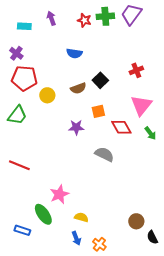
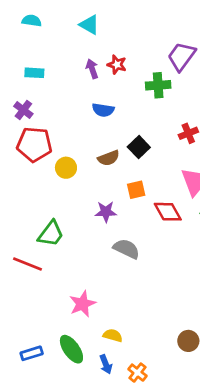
green cross: (105, 16) -> (158, 85), moved
purple arrow: (51, 18) -> (92, 69), moved
green trapezoid: (17, 115) -> (51, 234), moved
gray semicircle: (104, 154) -> (126, 249), moved
green ellipse: (43, 214) -> (71, 349), moved
blue rectangle: (22, 230) -> (32, 353), turned -35

